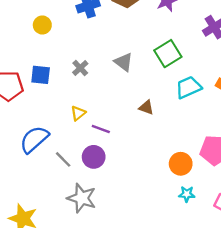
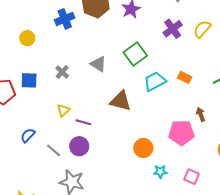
brown triangle: (146, 107) -> (121, 101), size x1.6
blue semicircle: (34, 139) -> (28, 135), size x0.6
orange circle: (181, 164) -> (143, 148), moved

